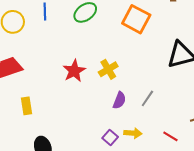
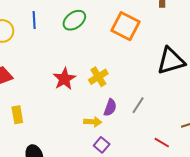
yellow arrow: (133, 133) -> (93, 122), moved

